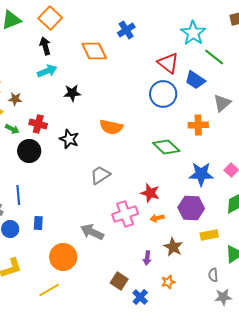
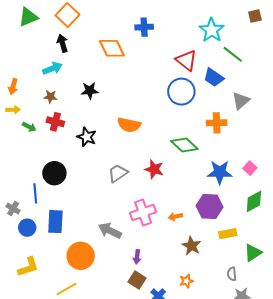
blue cross: (126, 30) -> (144, 27), turned 30
cyan arrow: (47, 71) -> (52, 68), moved
brown star: (15, 99) -> (50, 97), moved
black circle: (29, 151) -> (54, 173), moved
red star: (150, 193) -> (154, 169), moved
blue rectangle: (38, 223) -> (55, 222), size x1.6
purple arrow: (147, 258) -> (137, 257), moved

